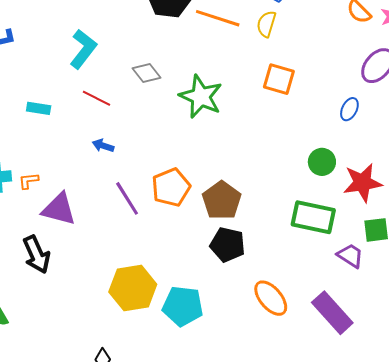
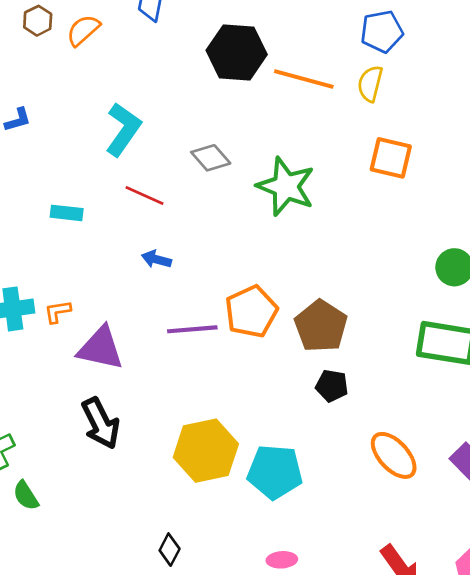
purple line: (127, 198) -> (192, 329), turned -60
black pentagon: (228, 245) -> (332, 386), size x0.7
black arrow: (36, 255) -> (101, 423), moved

